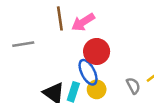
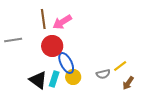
red circle: (97, 51) -> (52, 46), moved
gray semicircle: (133, 86) -> (103, 74), turned 104

